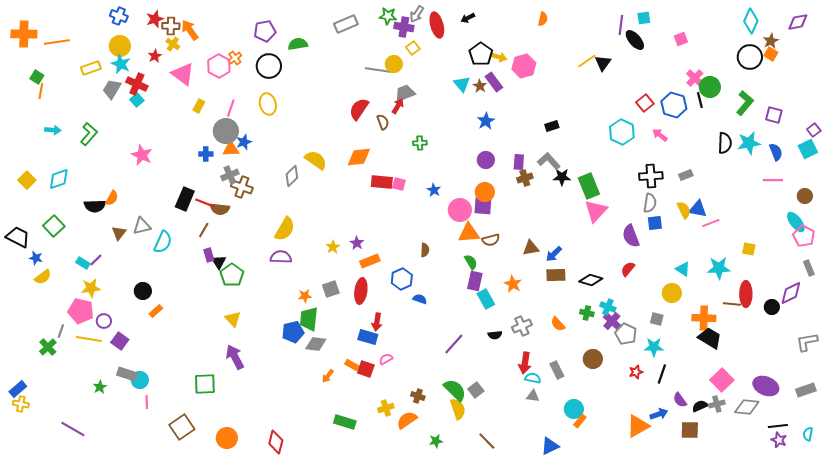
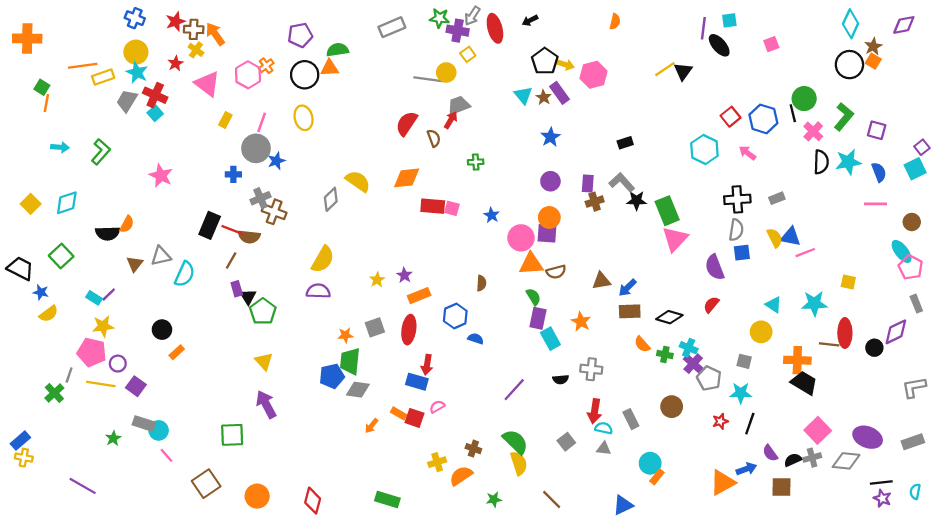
orange line: (57, 42) -> (83, 66), moved
pink cross: (695, 78) -> (813, 131), moved
orange triangle: (231, 149) -> (330, 68), moved
orange semicircle: (558, 324) -> (642, 344), moved
gray cross: (522, 326) -> (591, 369), turned 30
gray square: (476, 390) -> (566, 442), moved
pink line: (147, 402) -> (166, 455), turned -40
green rectangle: (345, 422) -> (387, 499), moved

